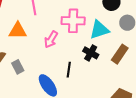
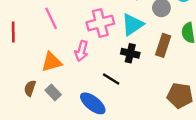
orange triangle: (18, 31) -> (51, 62), moved
black line: (69, 70) -> (111, 79), turned -49

